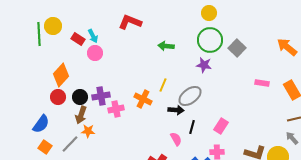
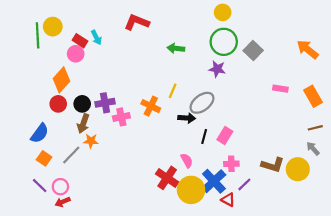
pink circle: (95, 53) -> (76, 54), moved
pink rectangle: (221, 126) -> (225, 135), moved
pink semicircle: (176, 139) -> (187, 161), moved

